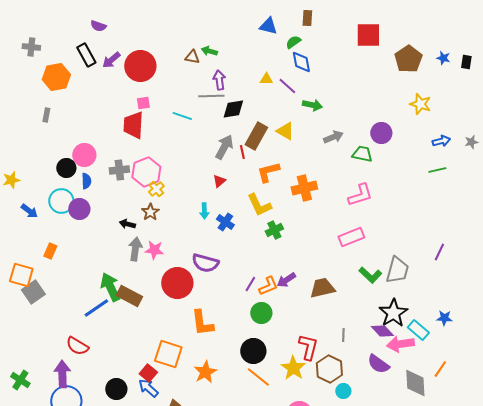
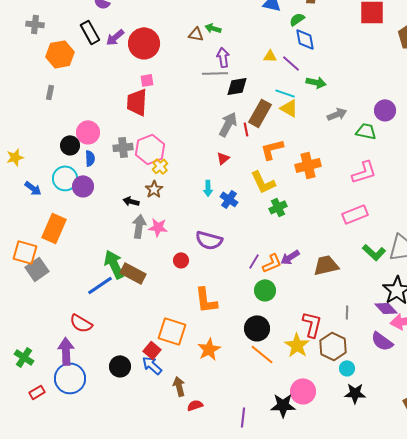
cyan line: (182, 116) -> (285, 93), moved
orange rectangle: (50, 251) -> (54, 228), size x1.8
red circle: (177, 283) -> (181, 260), size x0.5

